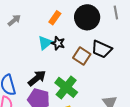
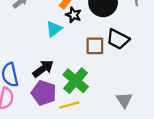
black star: (58, 43) -> (73, 15), moved
brown square: (82, 56) -> (95, 46), turned -36

